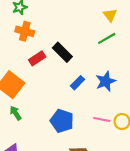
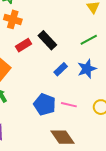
green line: (107, 38) -> (89, 40), moved
pink line: (102, 119) -> (69, 105), moved

